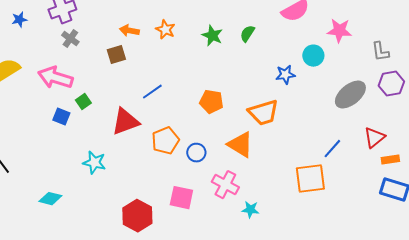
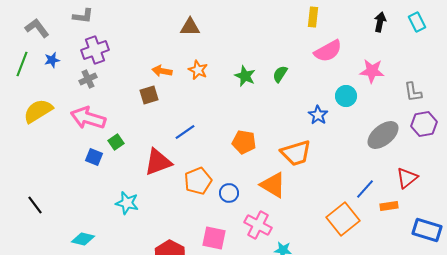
gray cross: (70, 39) -> (88, 79), moved, turned 30
blue star: (285, 75) -> (318, 115), turned -30
orange rectangle: (390, 160) -> (389, 206), moved
orange square: (310, 179) -> (343, 219), turned -32

